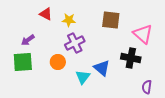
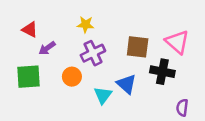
red triangle: (46, 14) -> (30, 30), moved
brown square: (111, 20) -> (138, 47), moved
purple arrow: (28, 40) -> (47, 48), moved

